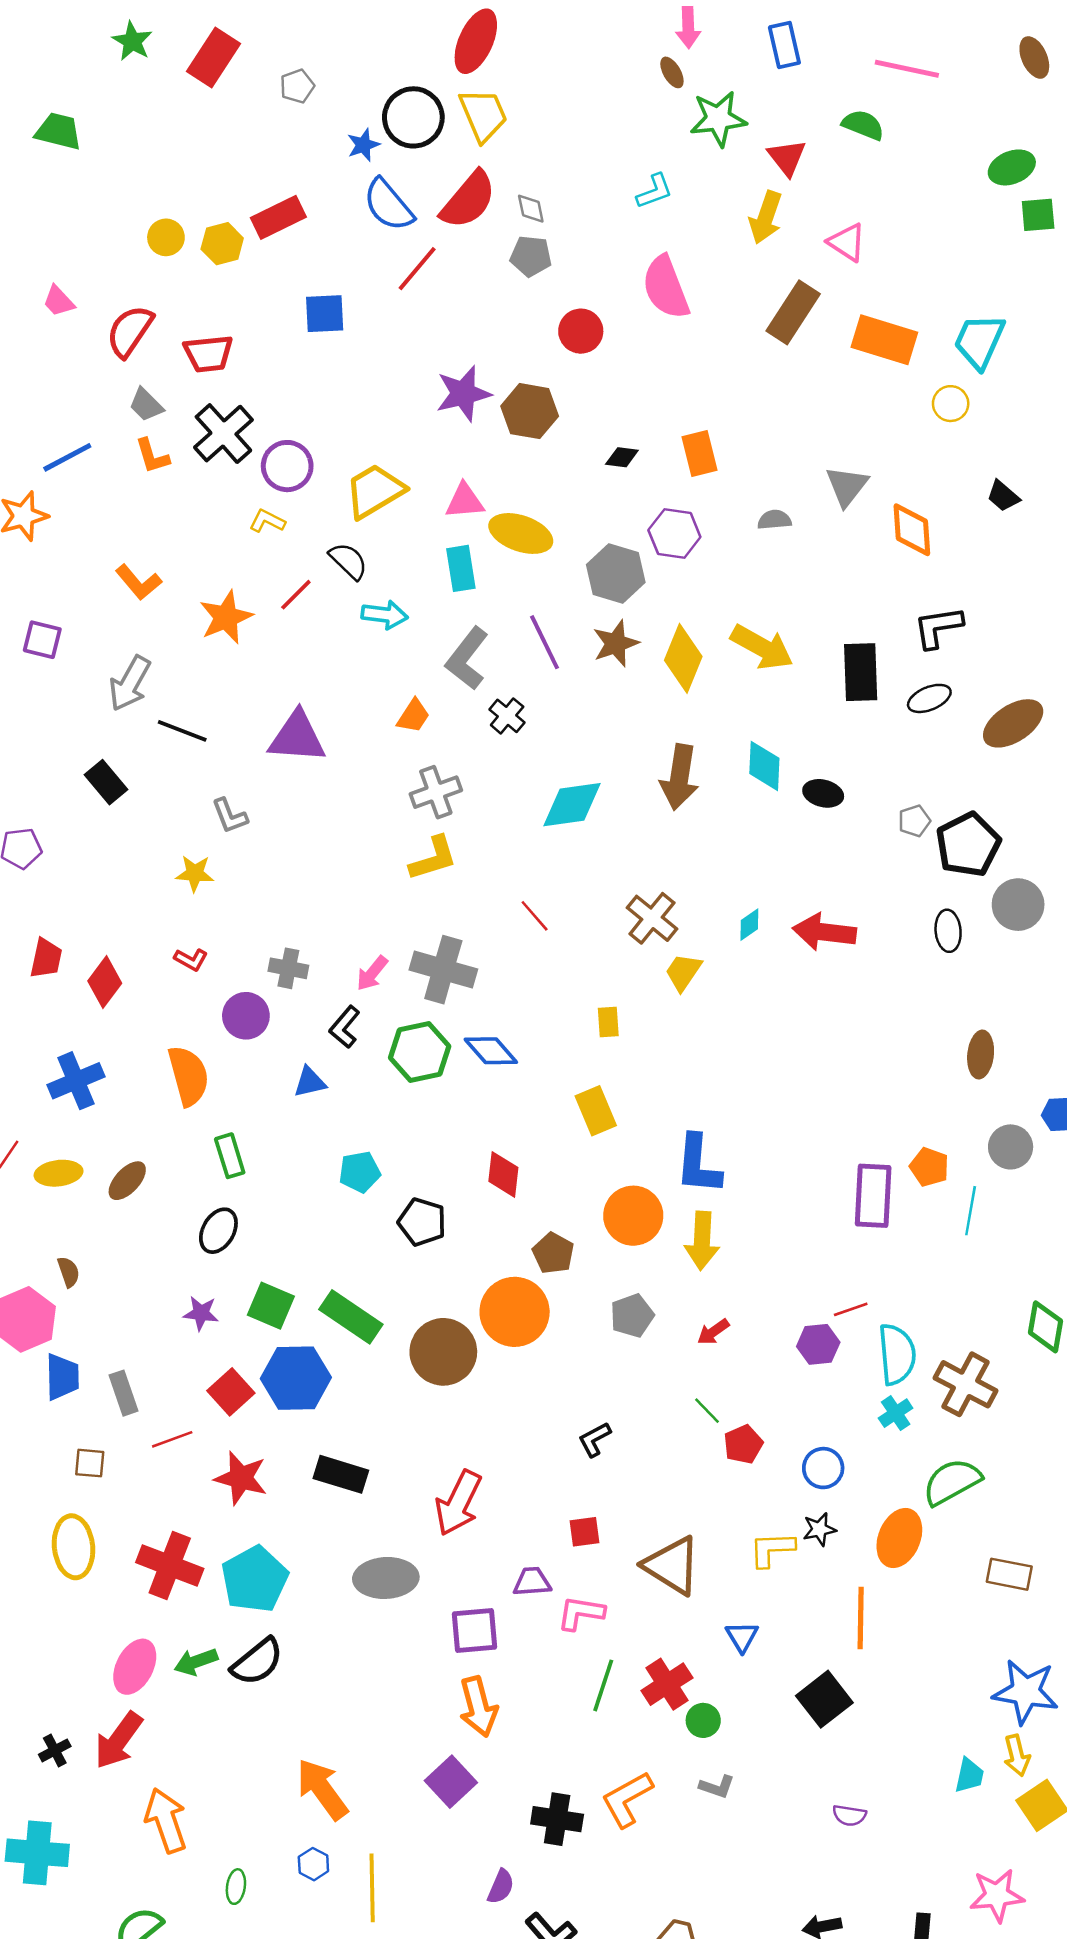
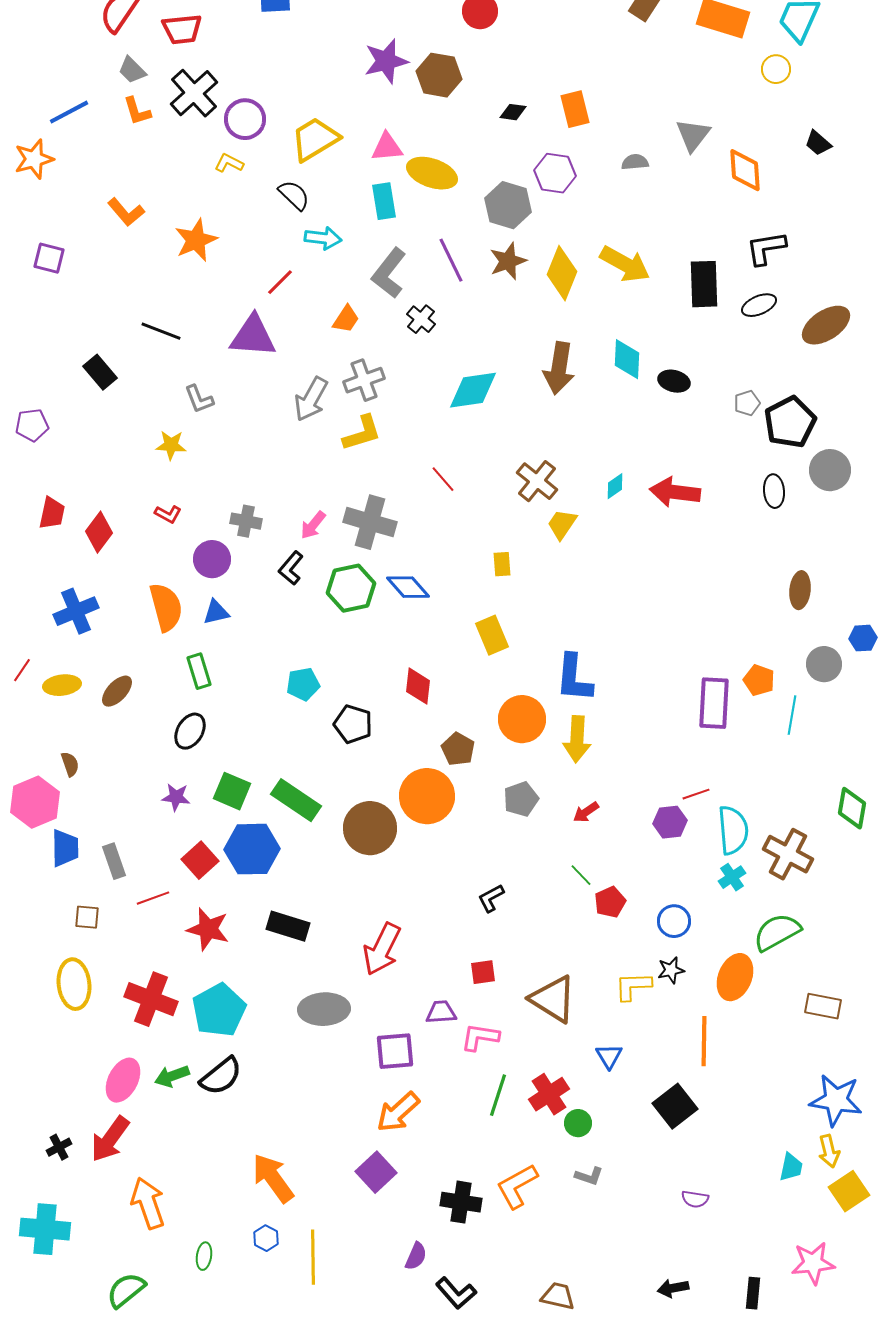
red line: (296, 595) -> (280, 282), moved
gray arrow: (130, 683) -> (311, 399), moved
blue triangle: (310, 1082) -> (216, 612), moved
orange arrow: (478, 1707) -> (398, 1112), turned 63

